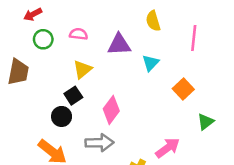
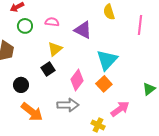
purple triangle: (119, 45) -> (83, 30), turned 30
cyan triangle: (151, 63) -> (107, 60), moved, size x1.6
orange square: (183, 89) -> (104, 84), moved
black circle: (62, 116) -> (21, 85), moved

